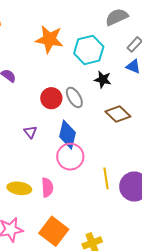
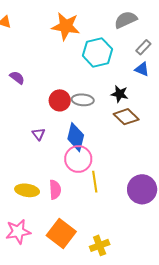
orange star: (49, 39) -> (66, 26), moved
black star: (103, 79) -> (120, 94), moved
gray ellipse: (74, 97) -> (83, 100), turned -55
yellow line: (106, 178) -> (95, 182), moved

